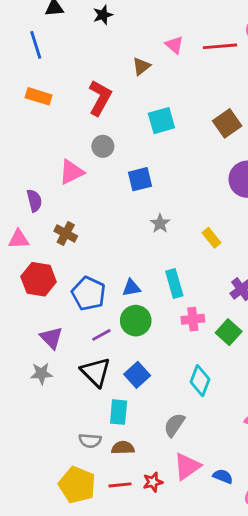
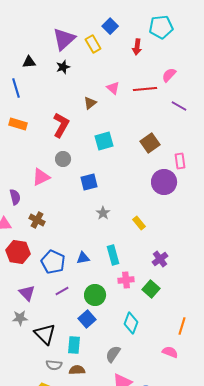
green circle: (136, 321) -> (95, 295), moved
black triangle: (96, 372) -> (45, 334), moved

